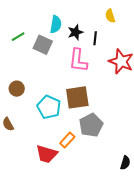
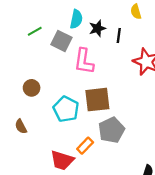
pink L-shape: (78, 60) -> (84, 61), moved

